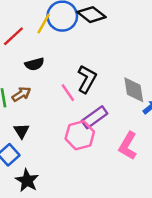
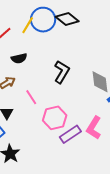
pink line: (68, 93) -> (31, 97), moved
purple rectangle: (95, 117) -> (70, 134), moved

